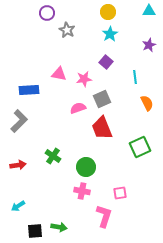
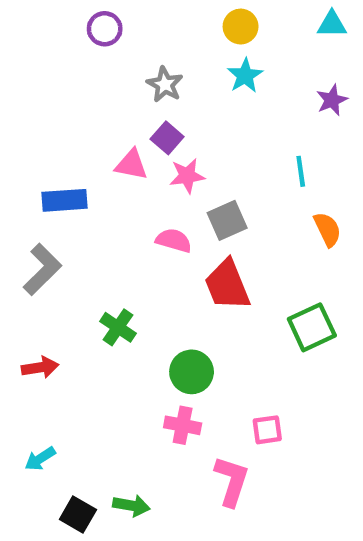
gray star: (67, 30) -> (165, 84), moved
purple square: (106, 62) -> (167, 138), moved
pink semicircle: (78, 108) -> (174, 240), turned 35
green cross: (53, 156) -> (118, 327), moved
black square: (35, 231) -> (78, 514), turned 35

